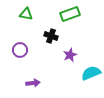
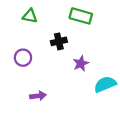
green rectangle: (70, 14) -> (81, 16), turned 36
black cross: (51, 36) -> (59, 41), turned -32

